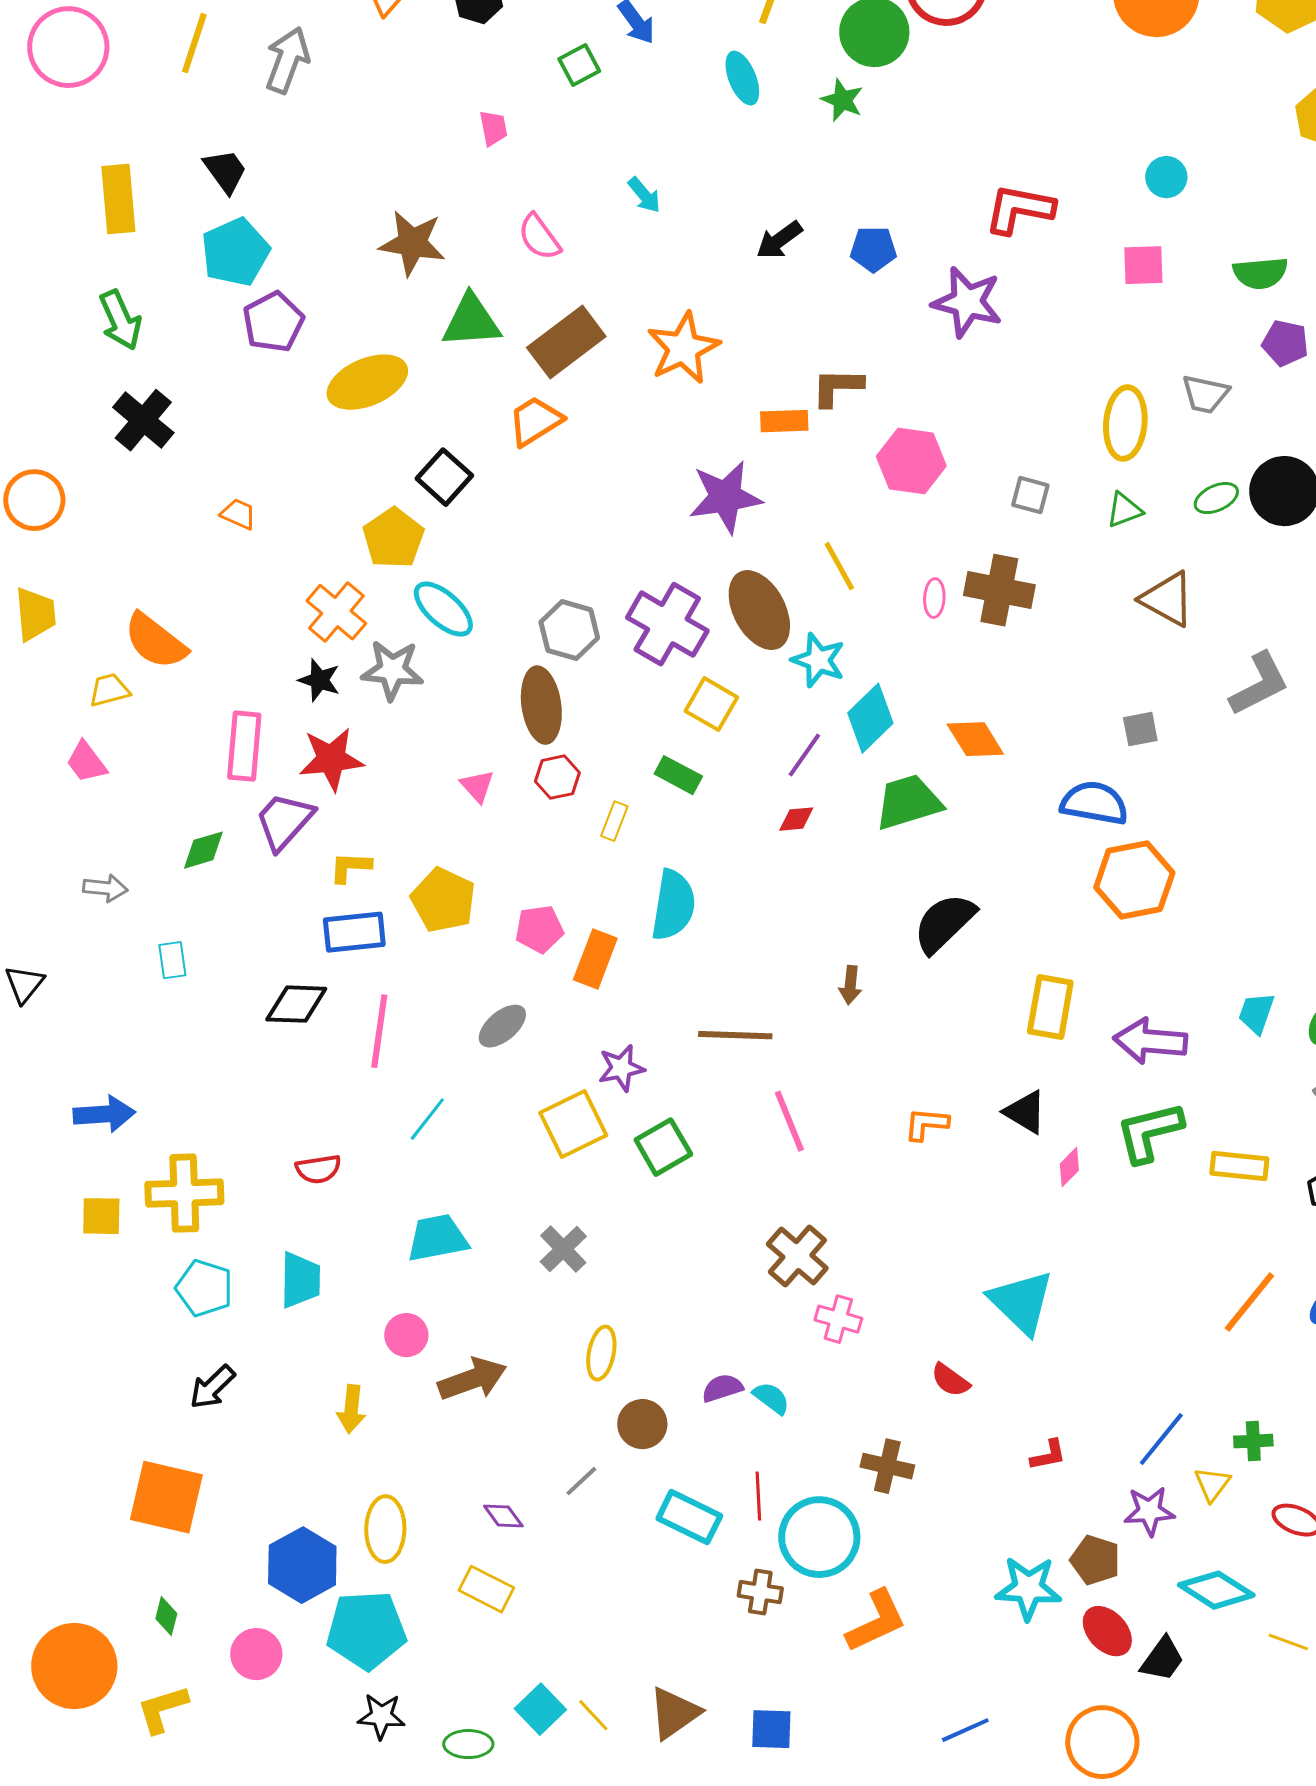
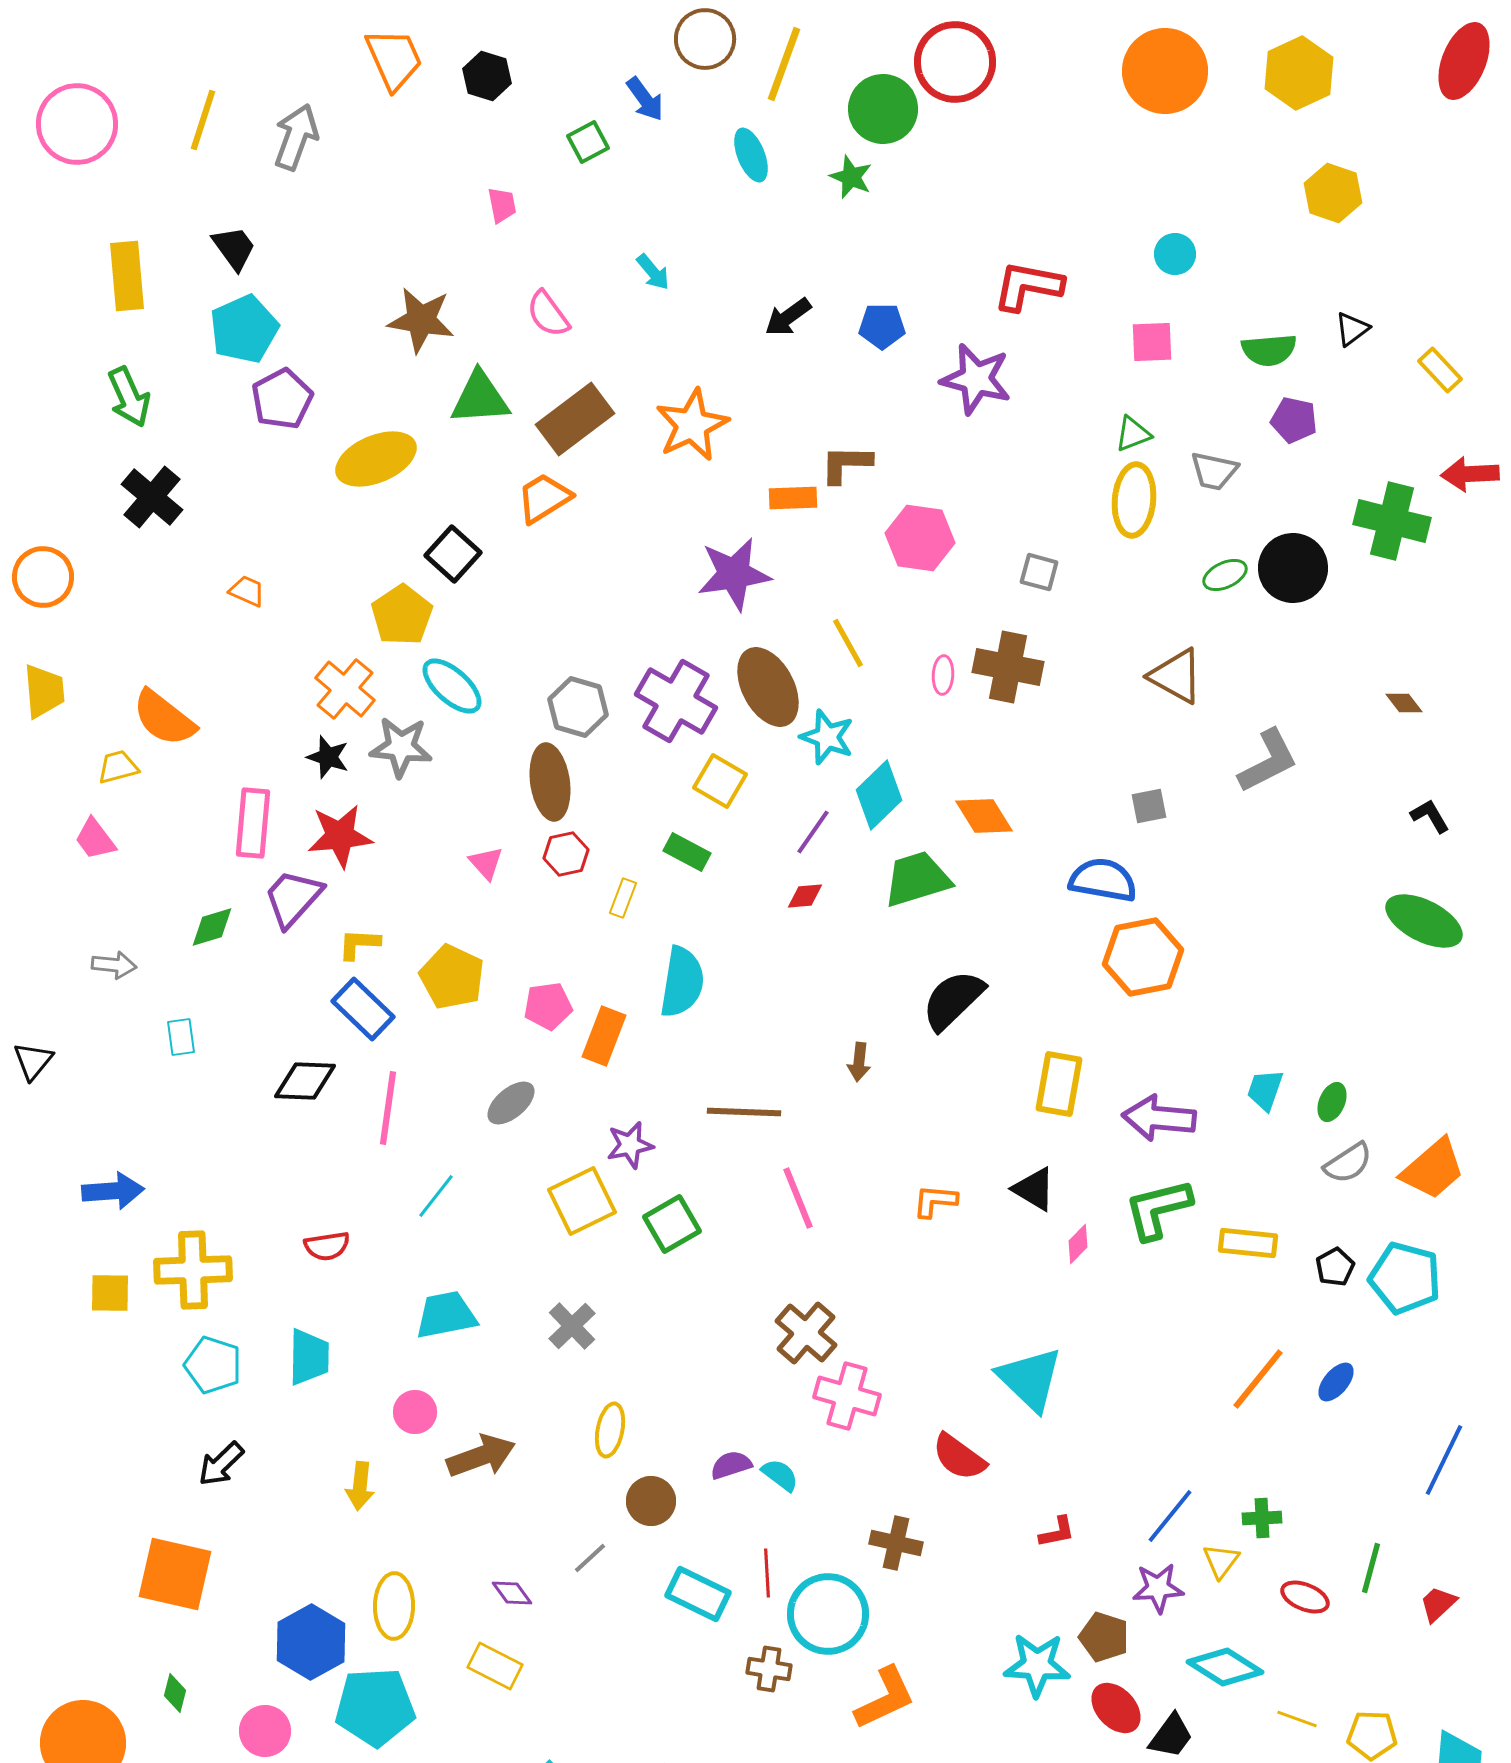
green triangle: (1124, 510) -> (1133, 434), moved
blue rectangle: (354, 932) -> (363, 1009), turned 50
pink cross: (838, 1319) -> (847, 1396), size x1.4
red semicircle: (950, 1380) -> (959, 1457), size x1.4

